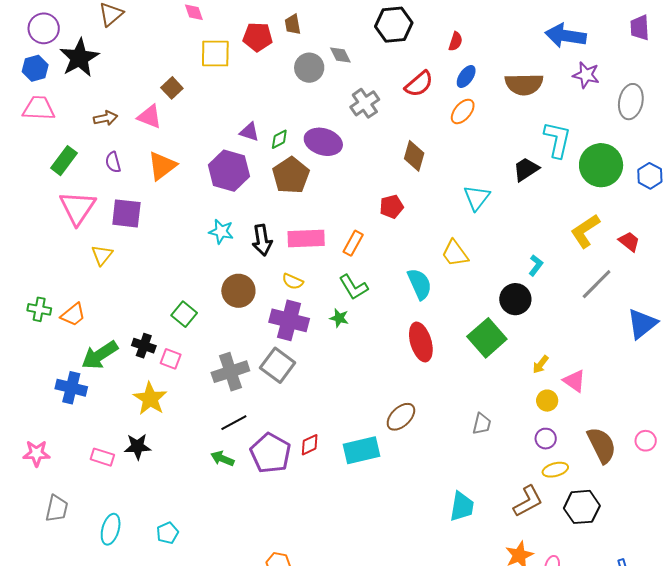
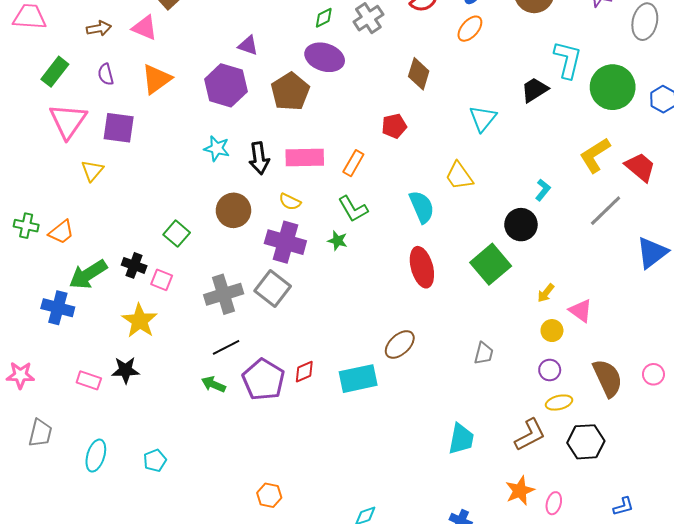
green diamond: (279, 139) -> (324, 18), moved
red trapezoid: (629, 242) -> (640, 167), size x1.4

